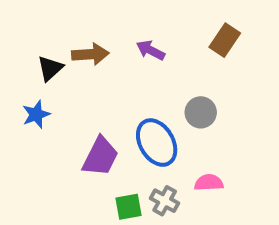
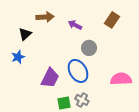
brown arrow: (90, 54) -> (45, 17), moved
gray circle: (201, 112) -> (89, 48), moved
pink semicircle: (209, 183) -> (121, 79), moved, size x1.5

